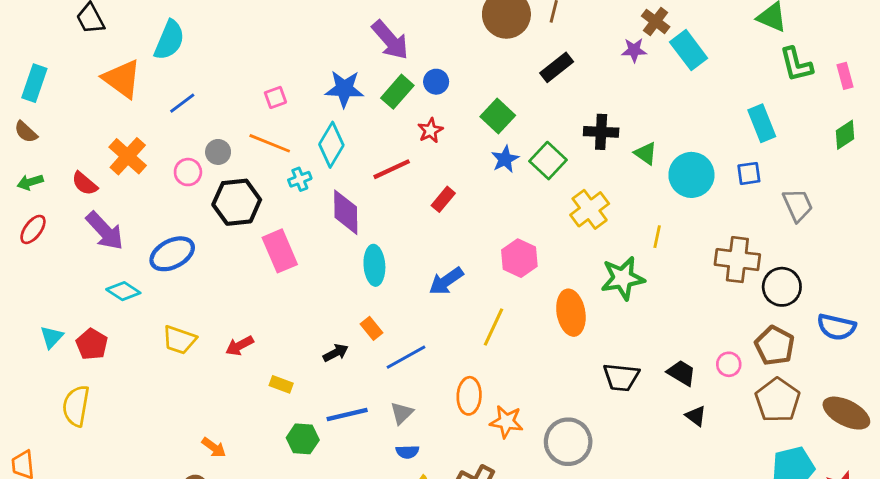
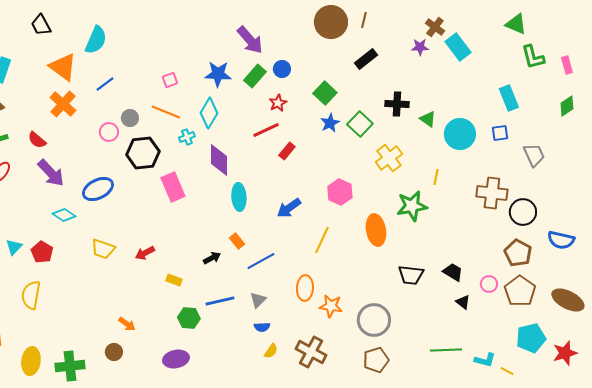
orange cross: (128, 156) -> (63, 104), moved
red line: (392, 169) -> (266, 130), moved
pink circle: (729, 364) -> (489, 284), moved

